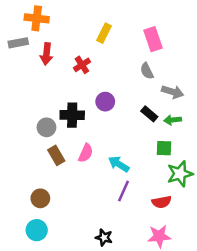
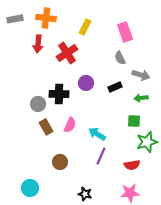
orange cross: (37, 18) -> (46, 18), moved
gray rectangle: (18, 43) -> (15, 19), moved
red cross: (82, 65) -> (67, 53), size x1.5
black rectangle: (149, 114) -> (115, 87), moved, turned -64
brown circle: (40, 198) -> (60, 162), moved

